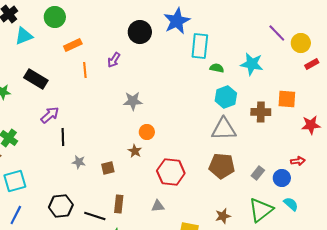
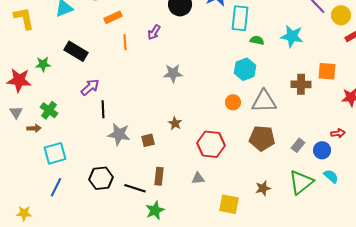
cyan hexagon: (226, 97) -> (245, 69), moved
orange circle: (147, 132) -> (233, 102), moved
gray star: (79, 162) -> (119, 134), size x1.6

